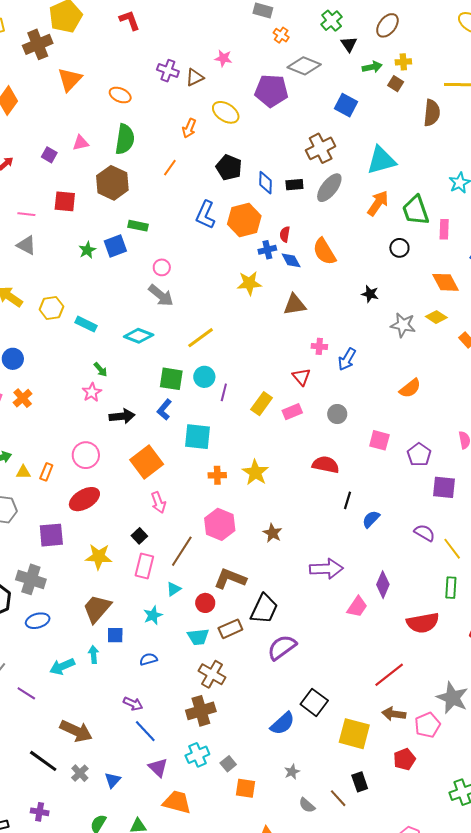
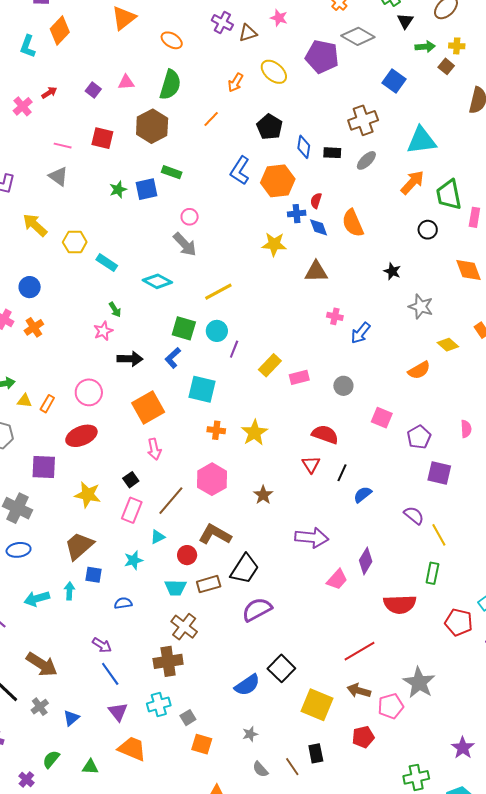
gray ellipse: (329, 188) -> (366, 160), size x0.7
yellow diamond: (436, 317) -> (448, 345), moved
red triangle: (301, 377) -> (311, 464), moved

